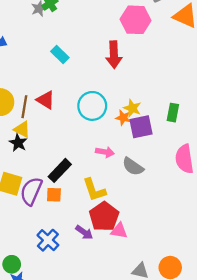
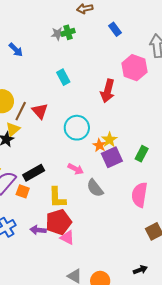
purple square: (141, 127) -> (112, 157), turned -30
yellow triangle: (22, 129) -> (13, 129), turned 35
purple arrow: (84, 232) -> (38, 230), turned 133

